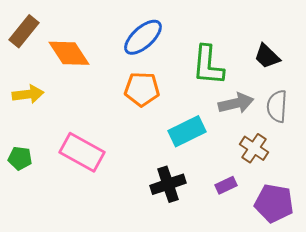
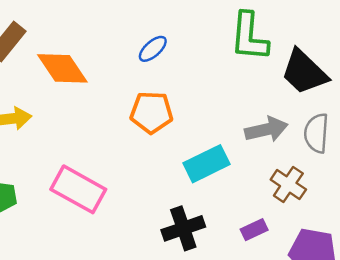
blue ellipse: (143, 37) -> (153, 49), size x0.6
black trapezoid: (267, 56) -> (304, 72), size x1.5
green L-shape: (208, 65) -> (249, 37), moved

